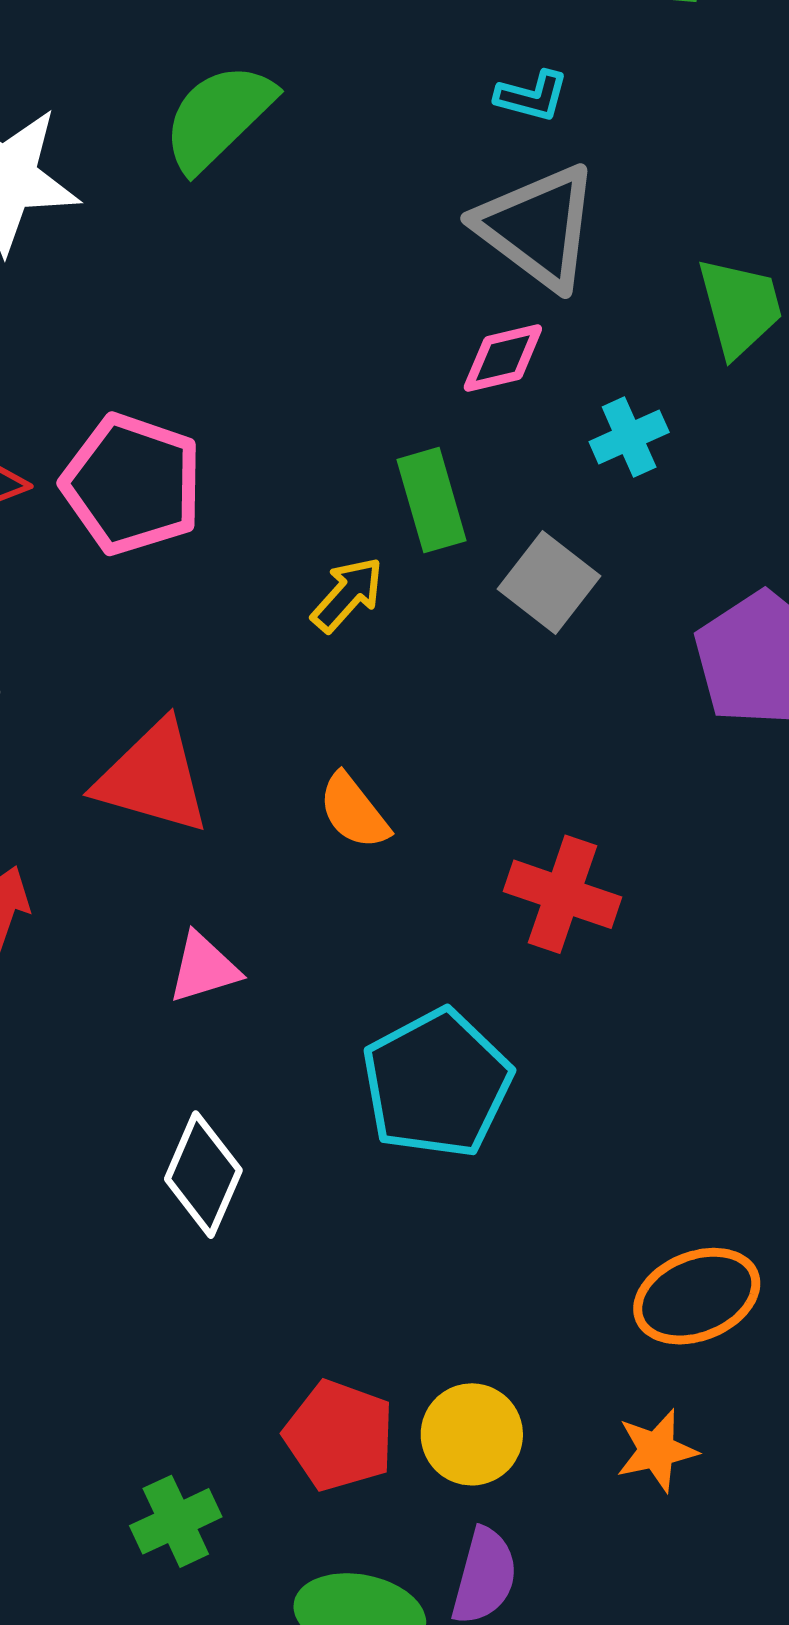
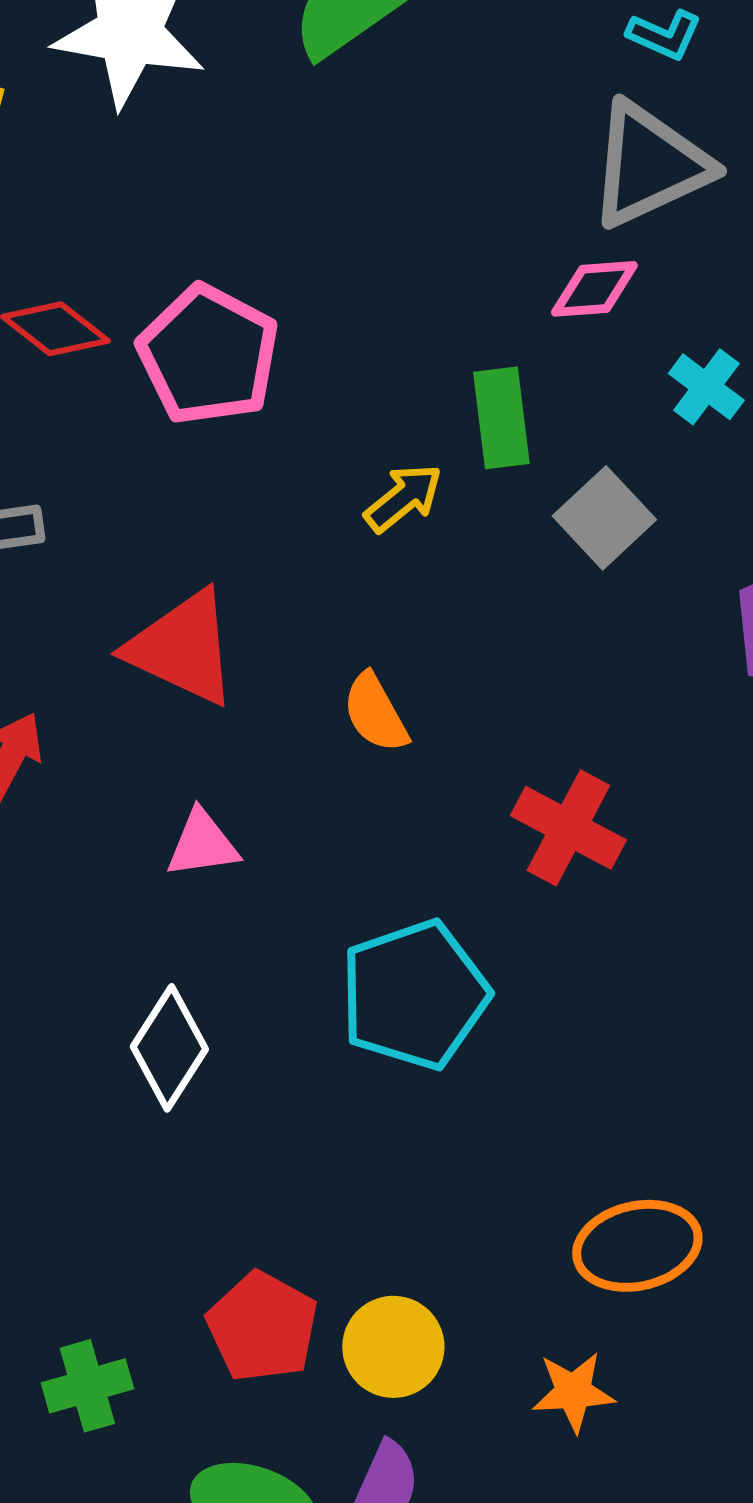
gray triangle: (538, 227) -> (649, 165), turned 49
cyan cross: (629, 437) -> (706, 387), turned -38

